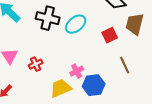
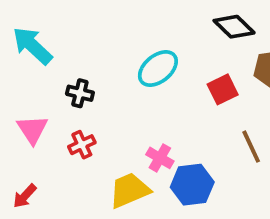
black cross: (48, 18) -> (80, 93), moved, size x0.6
pink cross: (77, 71) -> (160, 158), turned -32

